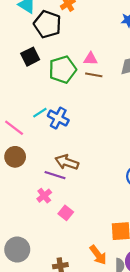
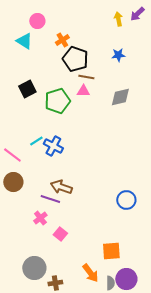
black pentagon: (47, 24) -> (75, 59), moved
brown line: (94, 75) -> (86, 77), moved
gray circle: (17, 250) -> (34, 268), moved

